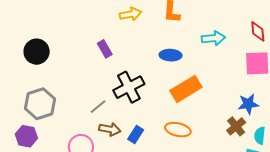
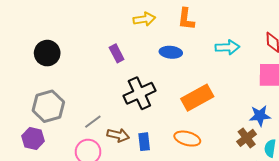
blue ellipse: (171, 55) -> (171, 52), moved
gray line: (98, 107) -> (93, 122), moved
blue rectangle: (136, 135) -> (144, 142), turned -42

